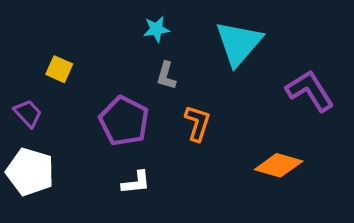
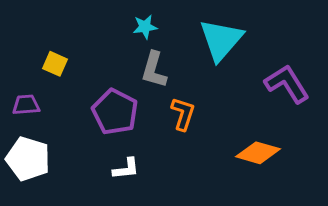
gray L-shape: (166, 76) -> (154, 70), size x1.4
purple trapezoid: (28, 113) -> (26, 105), turned -52

